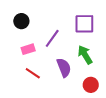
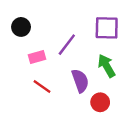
black circle: (21, 21) -> (21, 27), moved
red circle: (91, 85) -> (100, 102), moved

